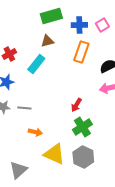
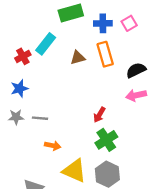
brown triangle: (47, 41) -> (78, 58), moved
orange rectangle: (81, 52) -> (105, 54), turned -35
cyan rectangle: (36, 64) -> (46, 44), moved

